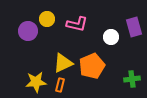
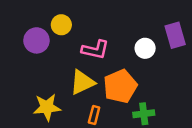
pink L-shape: (77, 24) -> (95, 50), moved
green cross: (132, 79) -> (144, 114), moved
orange rectangle: (60, 85) -> (94, 115), moved

